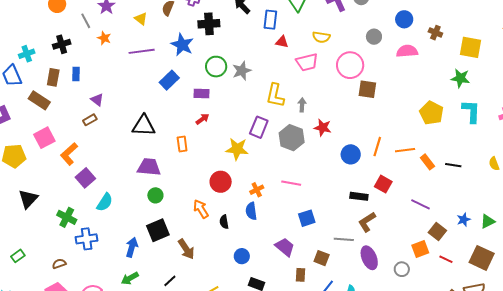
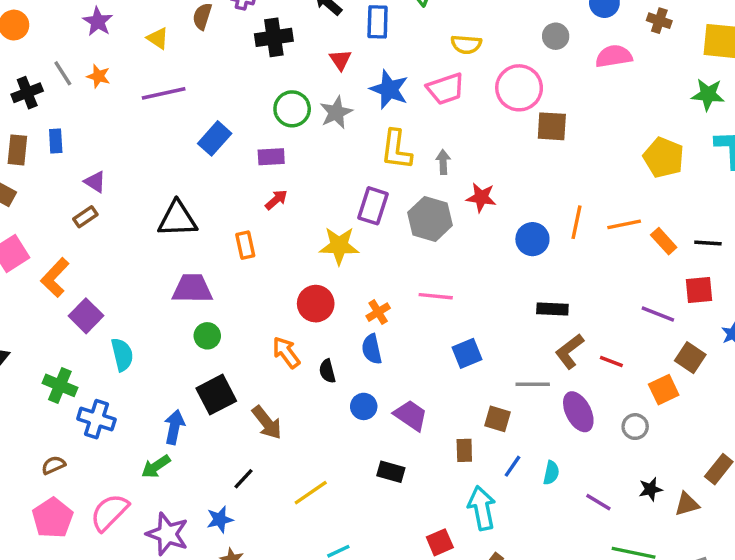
gray line: (86, 21) -> (63, 73), moved
red triangle: (282, 42) -> (340, 60), moved, turned 48
blue star: (182, 45) -> (389, 89), moved
red square: (383, 184) -> (699, 290), moved, turned -30
cyan semicircle: (105, 202) -> (122, 355), turned -42
blue cross: (87, 239) -> (96, 419), turned 30
purple trapezoid: (285, 247) -> (411, 415), moved
blue circle: (242, 256) -> (364, 406), moved
red line: (446, 259) -> (611, 362), moved
green arrow: (130, 278) -> (156, 467), moved

